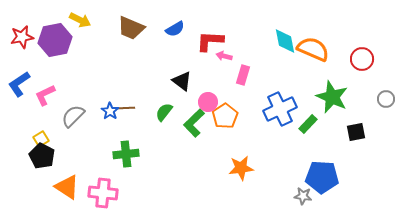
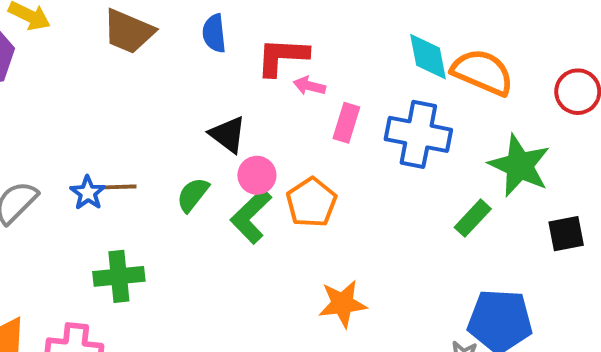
blue semicircle: (175, 29) -> (214, 33), turned 114
pink circle: (208, 102) -> (257, 175), moved
blue cross: (280, 109) -> (418, 134), moved, turned 36

